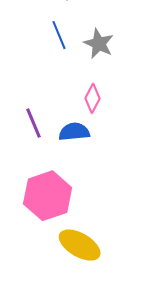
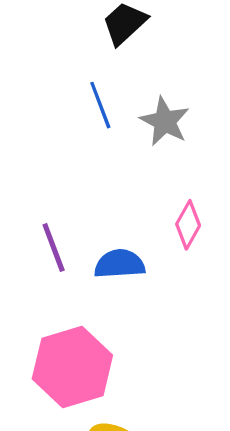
pink diamond: (93, 98) -> (188, 225), moved

